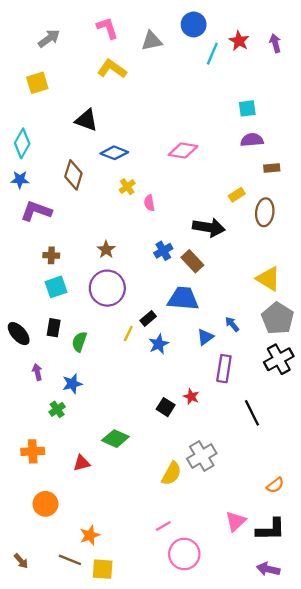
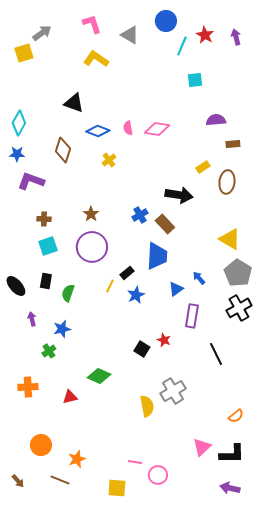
gray triangle: (152, 41) -> (130, 35), turned 42
yellow square: (37, 83) -> (24, 53), moved
cyan square: (247, 108) -> (195, 80), moved
pink semicircle: (149, 203) -> (128, 128), moved
blue trapezoid: (183, 299) -> (157, 256), turned 88
yellow semicircle: (171, 474) -> (147, 406), turned -40
orange circle: (45, 504) -> (41, 445), moved
pink line: (163, 526) -> (135, 462), moved, turned 40
pink circle: (184, 554) -> (158, 475), size x0.7
yellow square: (103, 569) -> (117, 488), moved

